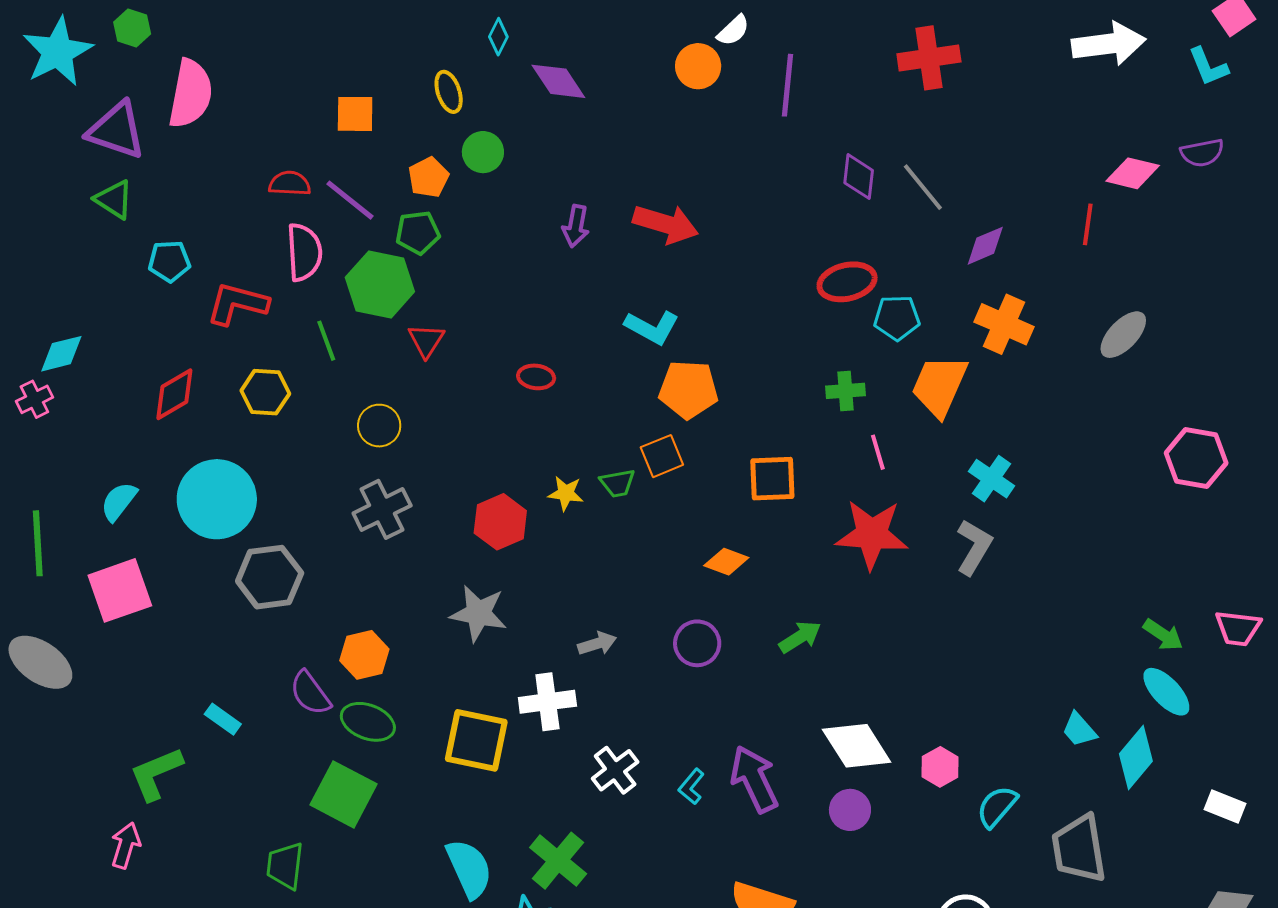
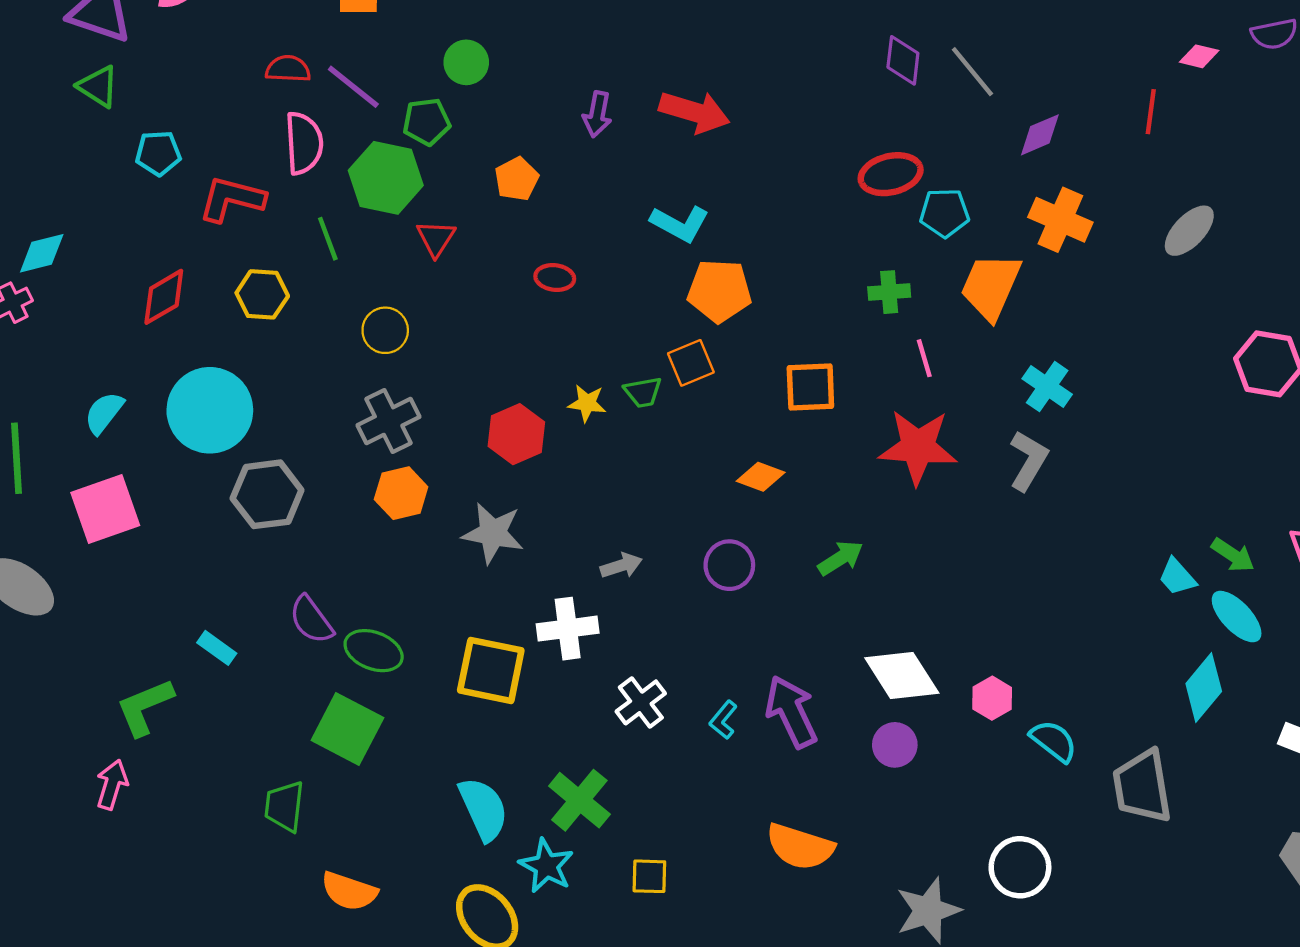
green circle: (483, 152) -> (466, 62), moved
pink diamond: (1133, 173) -> (1199, 56), size x0.7
orange pentagon: (429, 177) -> (517, 179), moved
orange hexagon: (364, 655) -> (401, 493), moved
cyan trapezoid: (1079, 730) -> (1177, 577), moved
cyan semicircle: (997, 807) -> (1054, 741), turned 87

